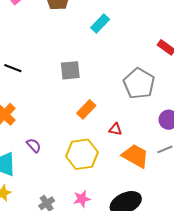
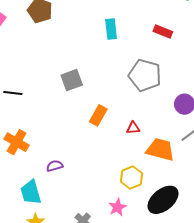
cyan rectangle: (100, 23) -> (111, 29), moved, turned -36
purple semicircle: (34, 145) -> (55, 166), turned -49
yellow hexagon: (82, 154) -> (131, 178), moved, size x0.7

